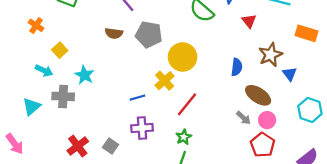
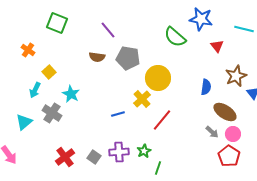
cyan arrow: (44, 70) -> (35, 90), turned 91
gray cross: (63, 96) -> (52, 113), turned 30
purple cross: (142, 128) -> (119, 152), moved
green star: (184, 137) -> (144, 151), moved

